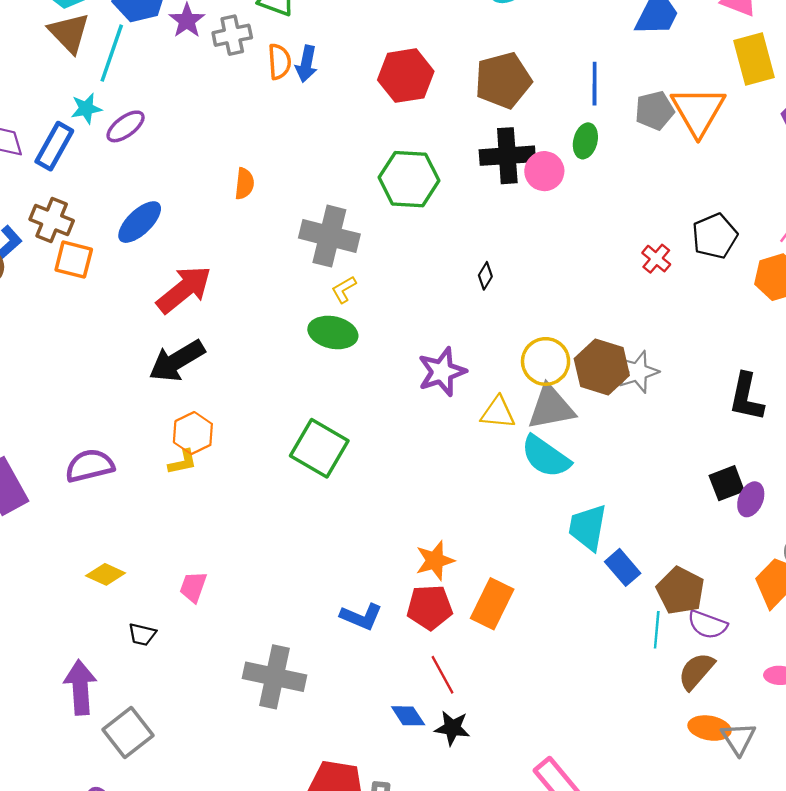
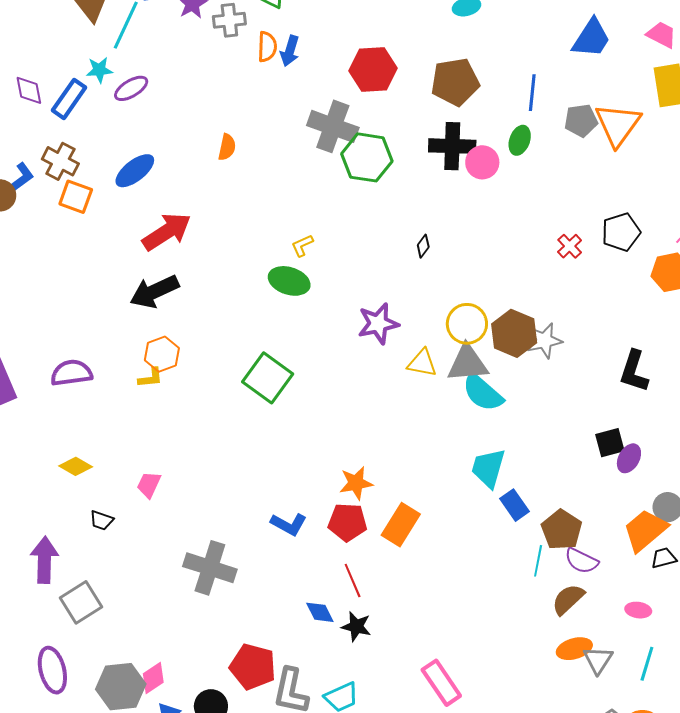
gray cross: (329, 236) -> (333, 126), moved
cyan semicircle: (546, 457) -> (483, 393), moved
orange ellipse: (709, 728) -> (574, 649), turned -32

